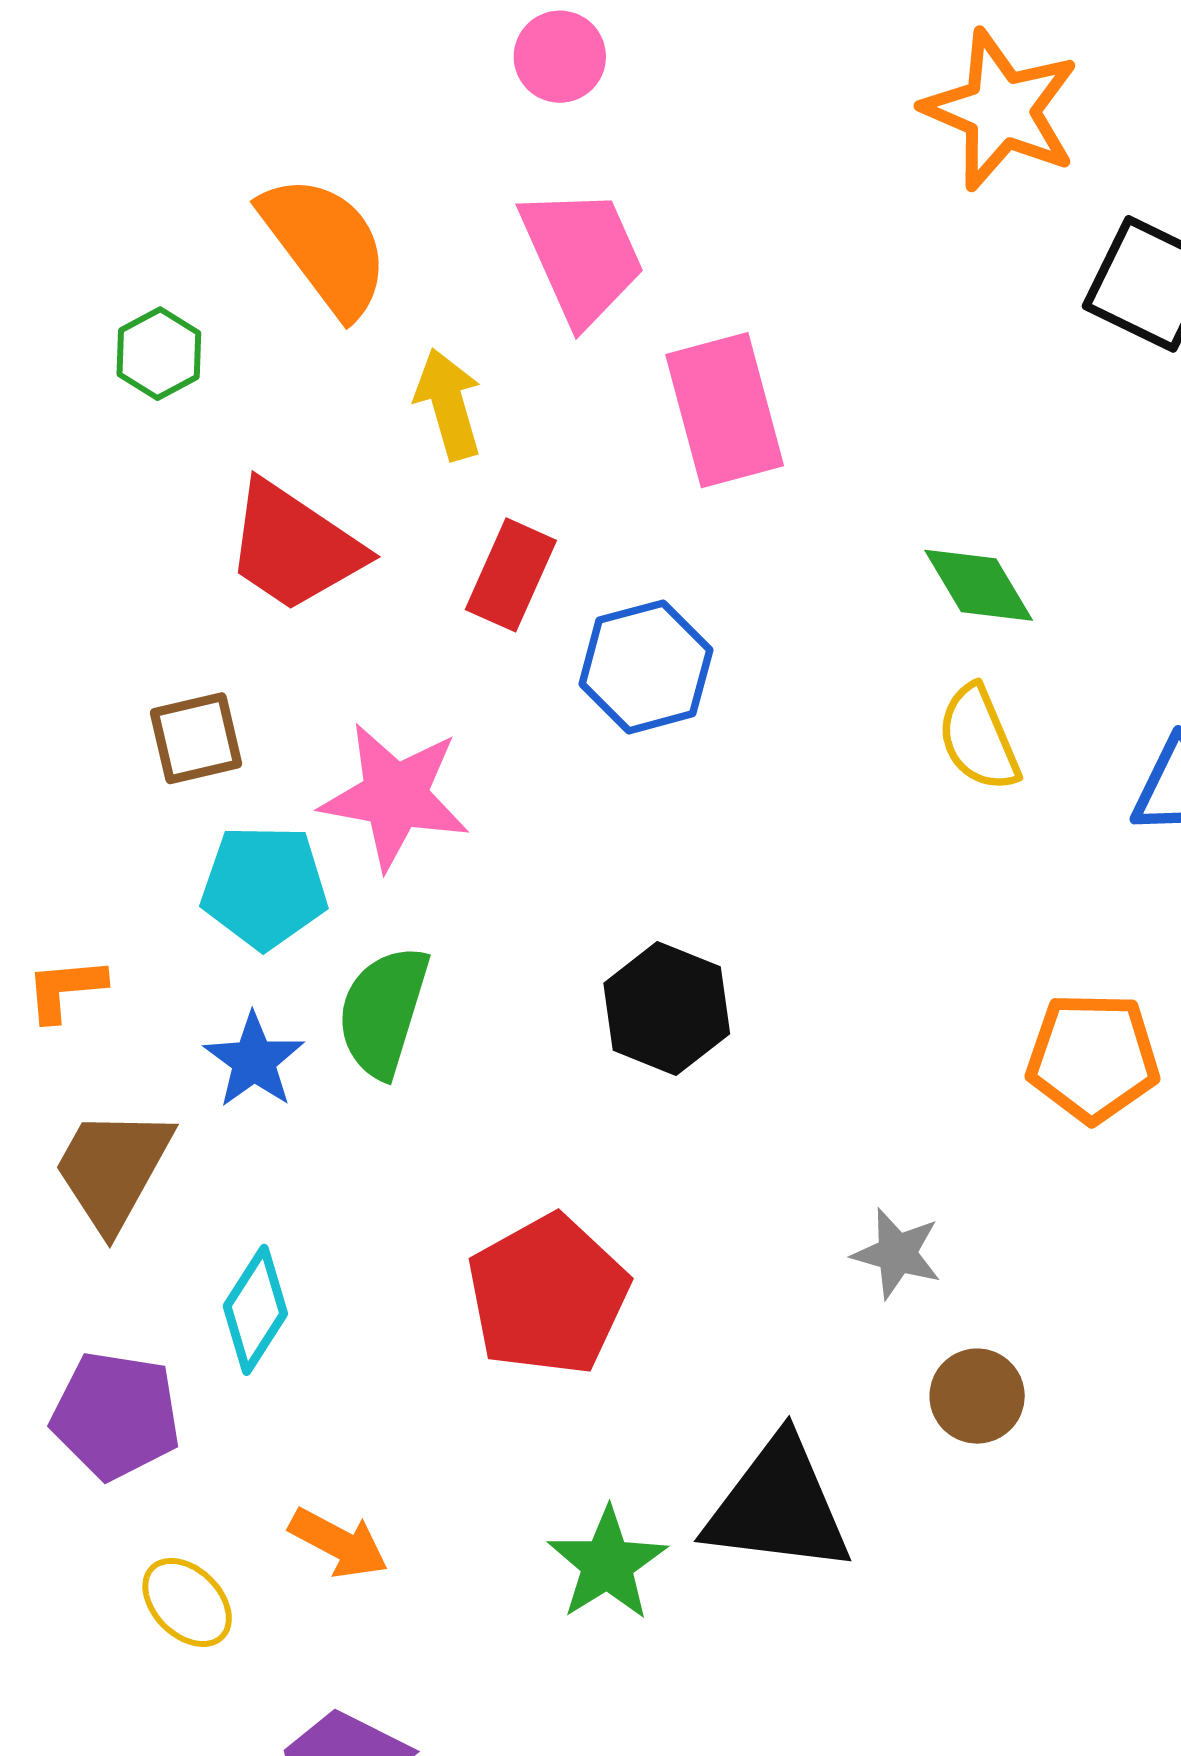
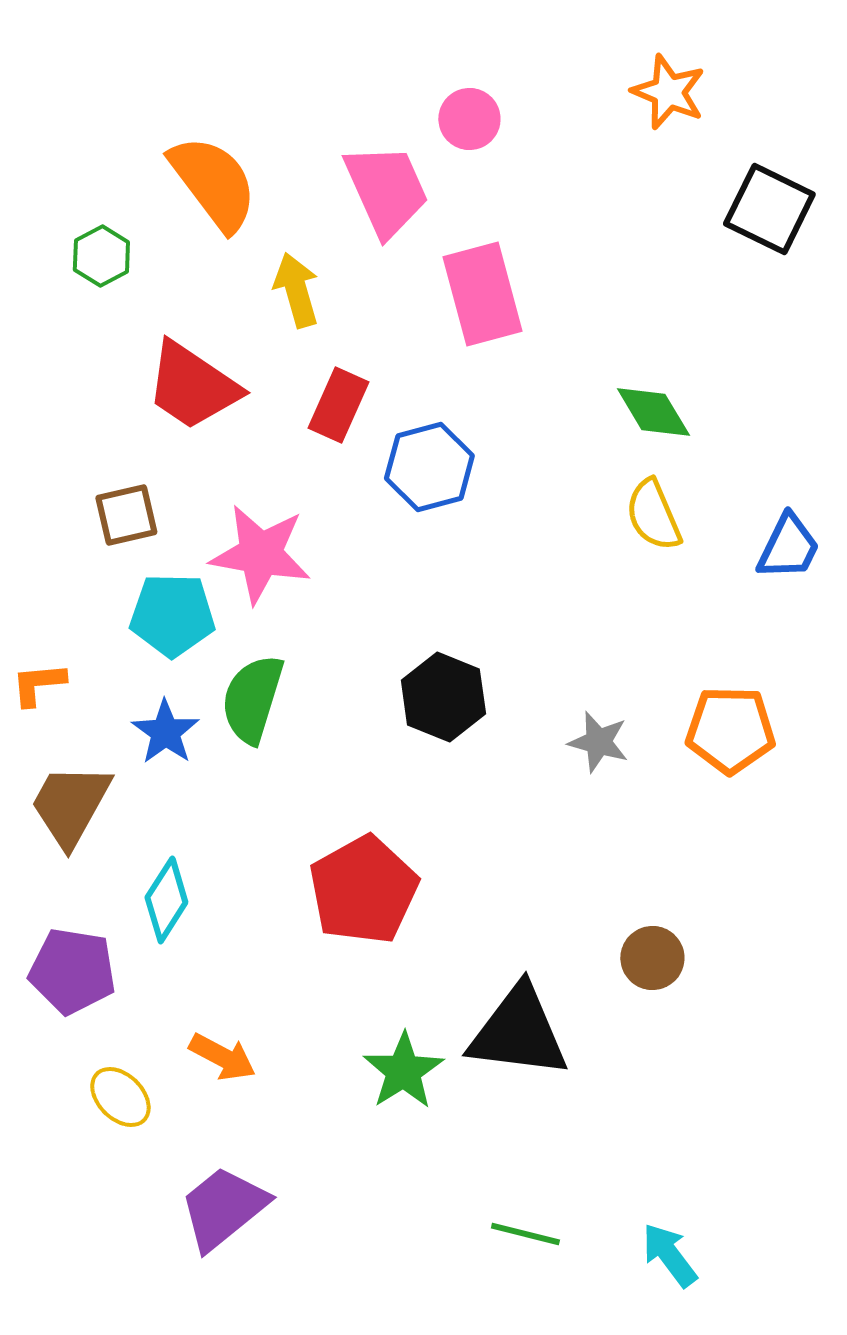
pink circle: (560, 57) -> (469, 119), moved
orange star: (1001, 110) -> (668, 92), size x0.7
gray star: (897, 1253) -> (598, 742), moved

